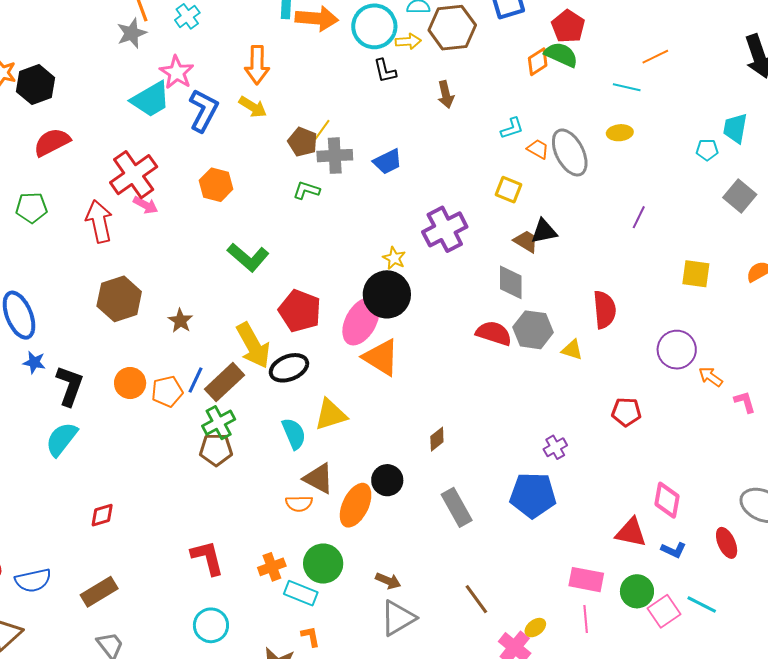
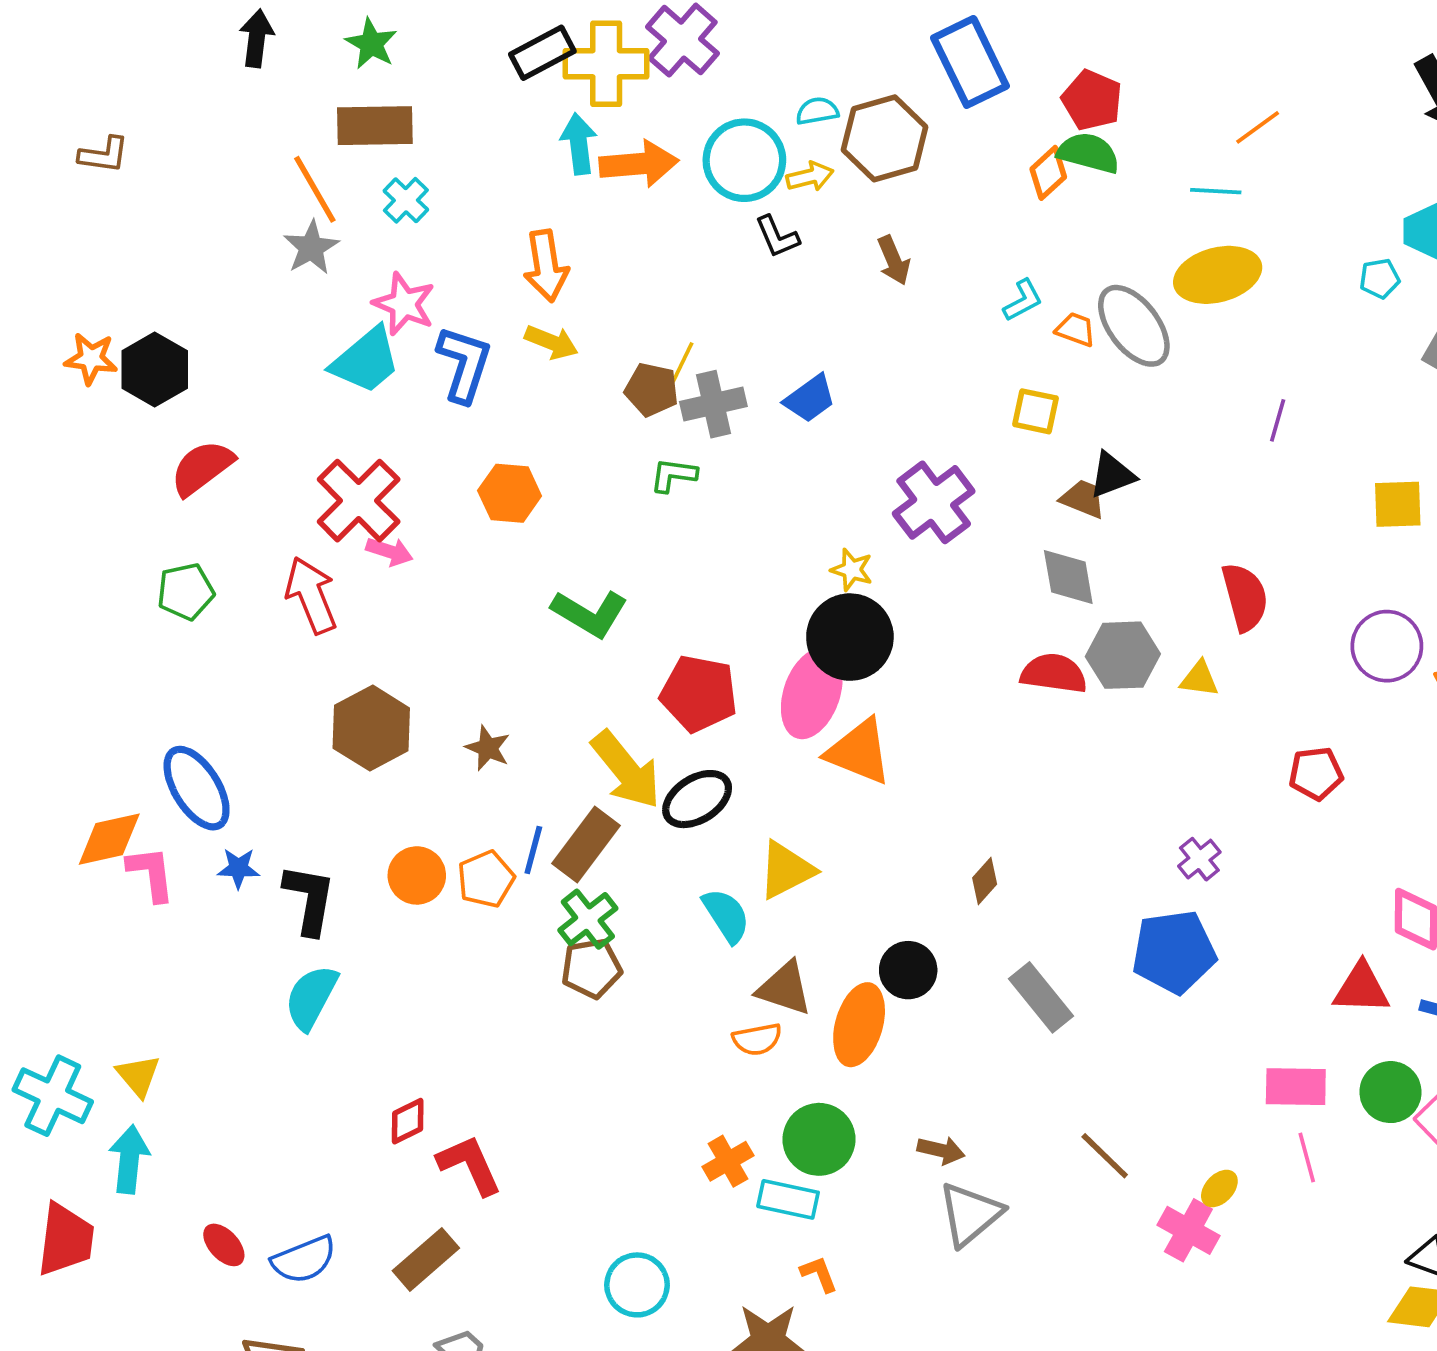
yellow ellipse: (620, 133) -> (1218, 275), size x1.8
red L-shape: (207, 558) -> (470, 1165), moved

